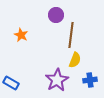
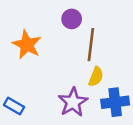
orange star: (21, 35) -> (27, 45), size x1.6
blue cross: (90, 80) -> (115, 102), size x1.5

